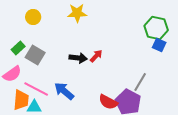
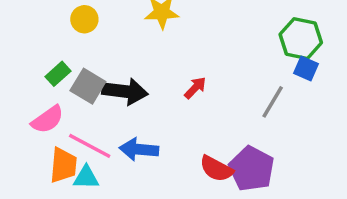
black arrow: (78, 58) -> (125, 91), moved, size x1.4
gray line: (140, 82) -> (273, 102), moved
blue arrow: (64, 91) -> (139, 149), turned -35

